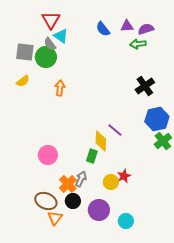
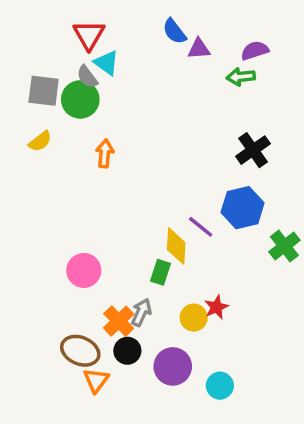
purple triangle: (127, 26) -> (199, 49), moved
blue semicircle: (103, 29) -> (174, 31), moved
blue hexagon: (157, 119) -> (243, 208), moved

